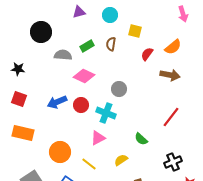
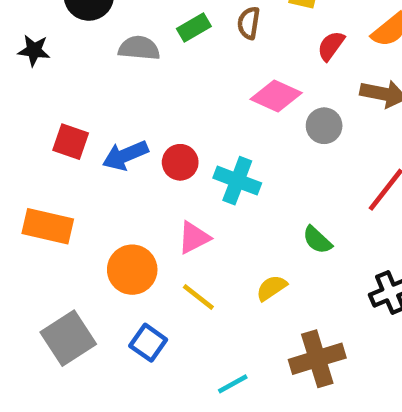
black star: (18, 69) -> (34, 50), moved
pink diamond: (84, 76) -> (276, 96), moved
gray circle: (119, 89) -> (324, 126), moved
red square: (19, 99) -> (71, 142), moved
pink triangle: (98, 138) -> (194, 238), moved

